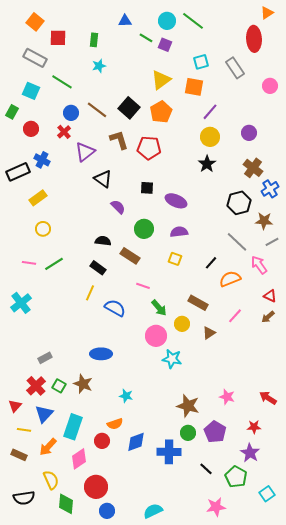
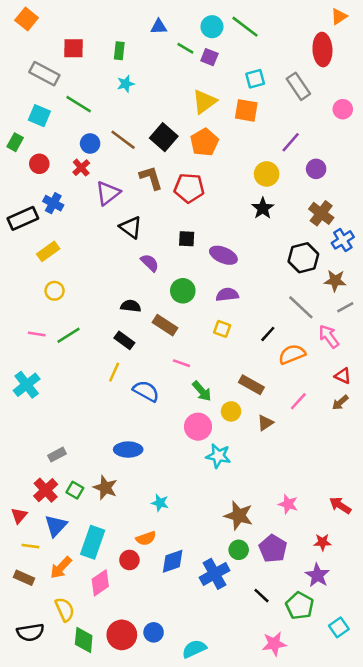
orange square: (35, 22) -> (27, 19), moved
purple line: (210, 112) -> (291, 142), moved
blue cross: (169, 452) -> (215, 574), turned -30
red circle: (96, 487) -> (122, 635), moved
blue circle: (107, 511) -> (154, 632), moved

